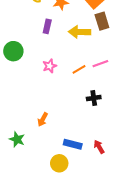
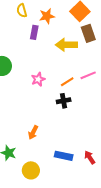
purple rectangle: (47, 26) -> (34, 32), moved
black cross: (94, 98) -> (64, 101), moved
yellow circle: (59, 163) -> (31, 170), moved

